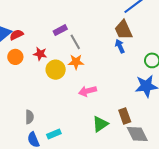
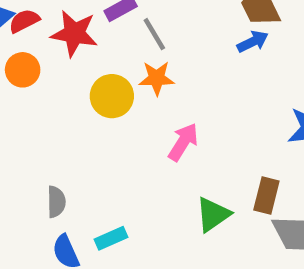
blue arrow: (120, 46) -> (253, 42), turned 88
red star: (40, 54) -> (74, 33), moved, size x1.5
pink arrow: (87, 91) -> (183, 142), turned 138
brown rectangle: (125, 116) -> (266, 196), turned 35

